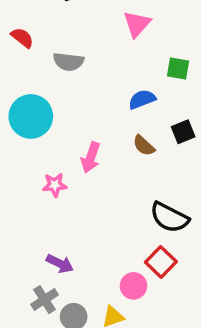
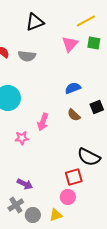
gray semicircle: (68, 62) -> (27, 56), moved
green square: (178, 68) -> (94, 43), moved
red square: (161, 262) -> (74, 177), moved, turned 30

